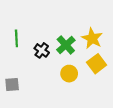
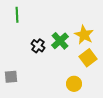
green line: (16, 38) -> (17, 15), moved
yellow circle: (69, 74) -> (74, 84), moved

